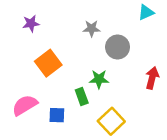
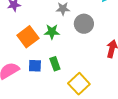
green star: (99, 79) -> (52, 32), moved
blue square: (57, 115) -> (35, 66), moved

